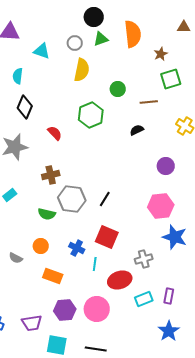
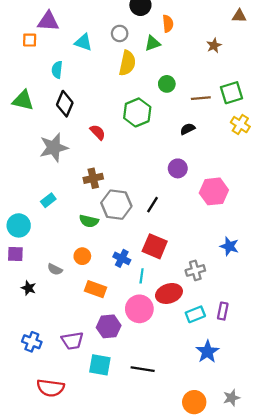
orange semicircle: (133, 34) -> (168, 24), moved, size x0.6
green triangle: (101, 39) -> (153, 43), moved
green square: (171, 79) -> (232, 93), moved
purple circle: (166, 166) -> (178, 168), moved
pink hexagon: (161, 206) -> (214, 191), moved
blue star: (175, 237) -> (229, 246), size x0.7
pink circle: (97, 309) -> (139, 309), moved
blue star: (169, 331) -> (207, 352), moved

